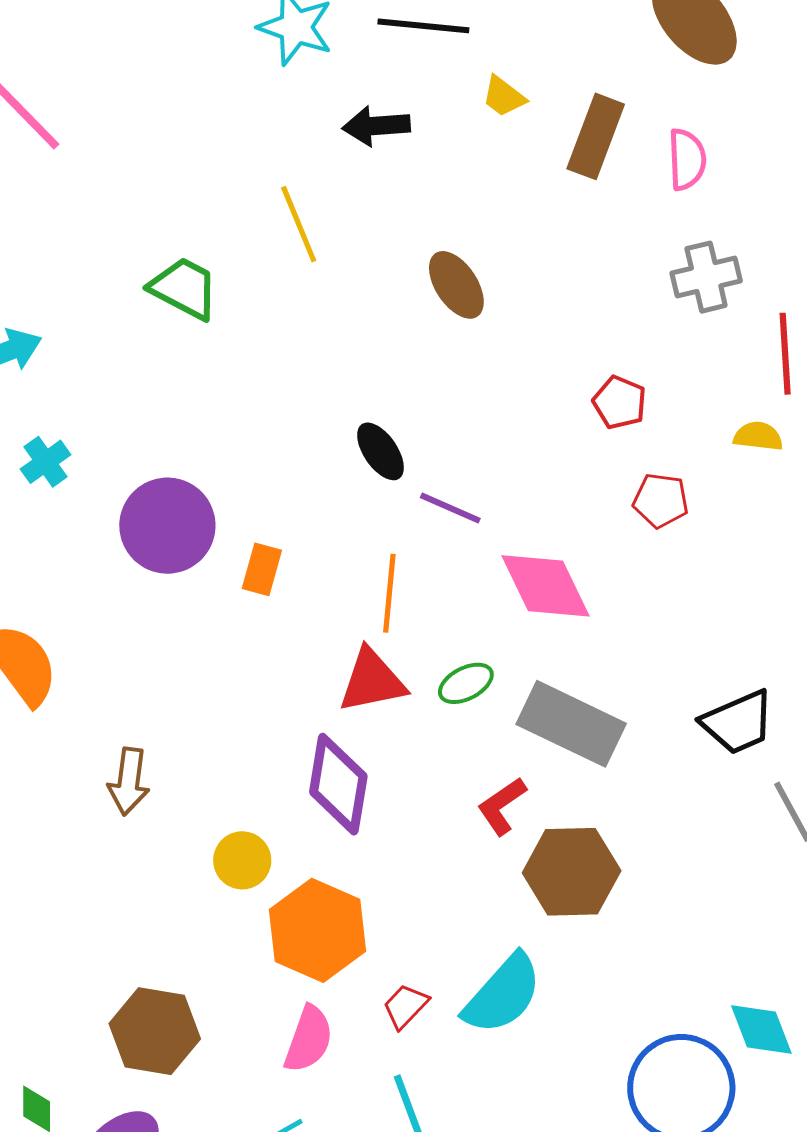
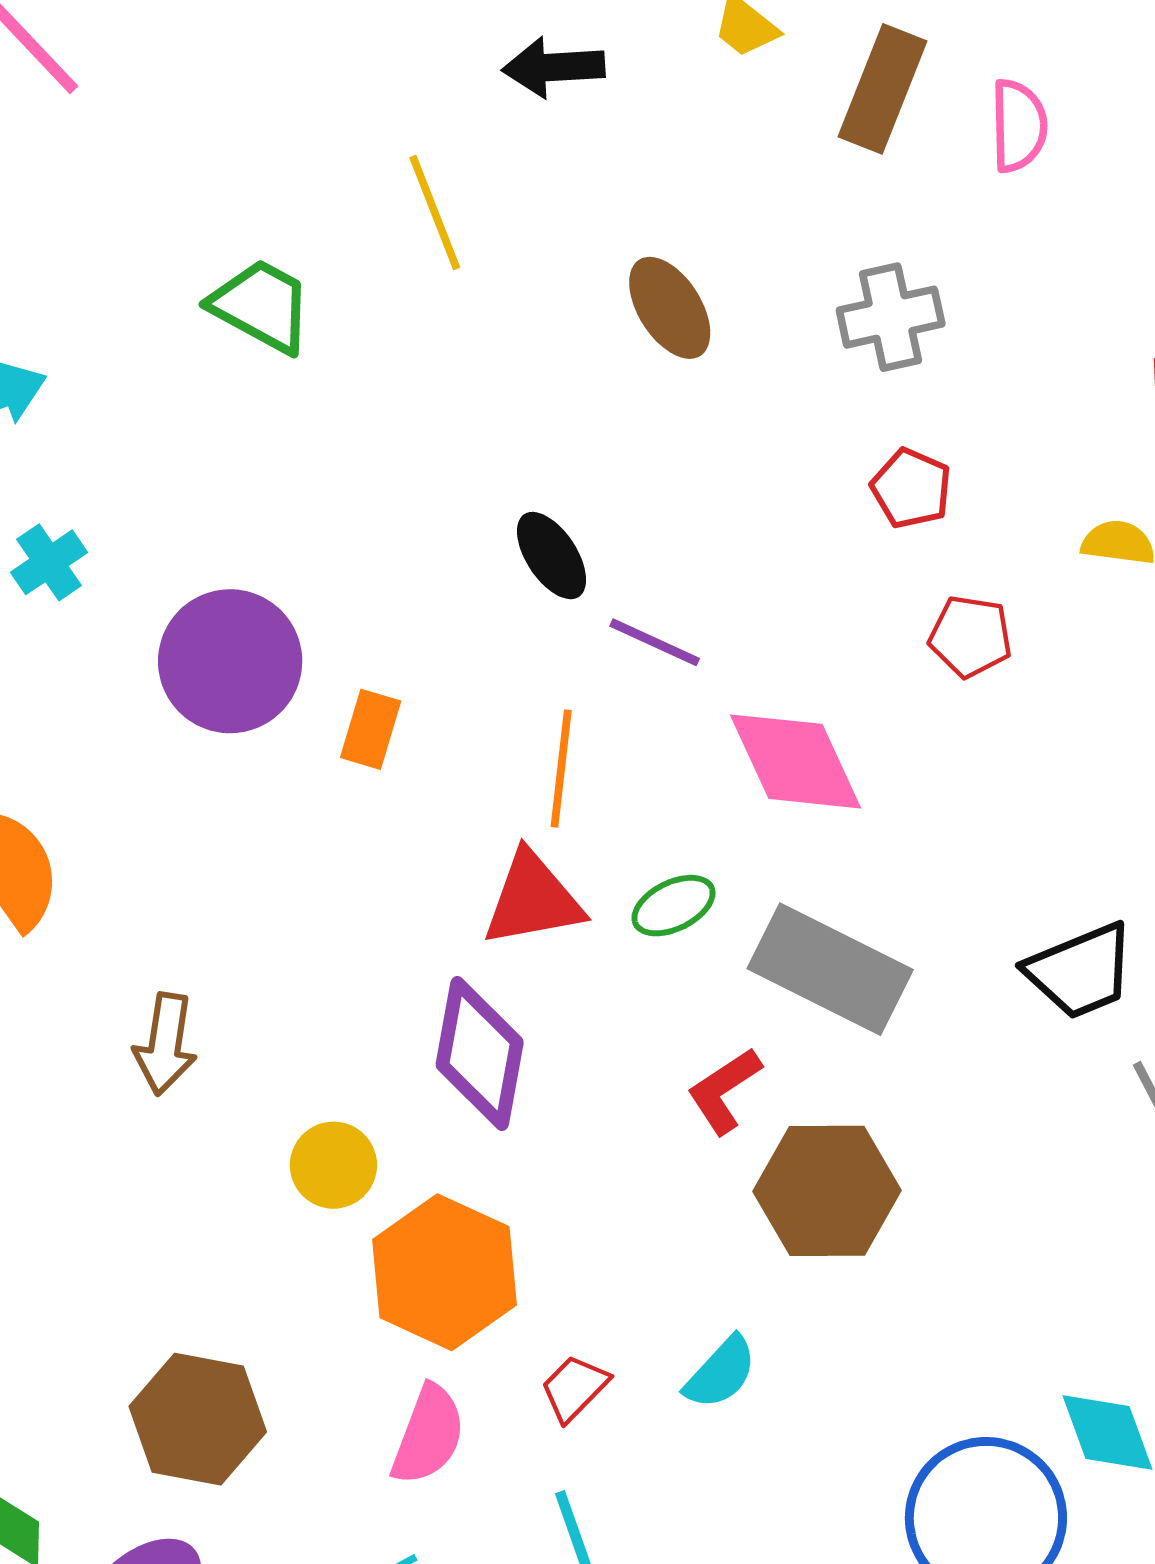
gray cross: (706, 277) -> (891, 317), moved
cyan semicircle: (503, 994) -> (721, 1373), size x0.6

